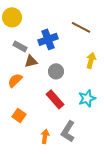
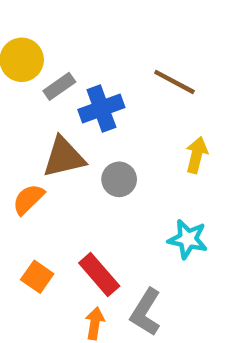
gray rectangle: (20, 46) -> (59, 86), moved, turned -64
brown triangle: (31, 61) -> (64, 157), size x1.5
cyan star: (87, 98) -> (188, 239), turned 30
red rectangle: (55, 99) -> (99, 275), moved

